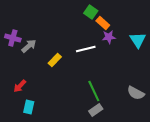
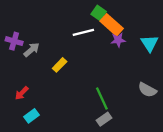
orange rectangle: (103, 23) -> (112, 25), size x1.5
white line: (86, 49) -> (83, 32), moved
gray semicircle: (136, 93) -> (147, 90), moved
cyan rectangle: (29, 107) -> (31, 116), turned 40

